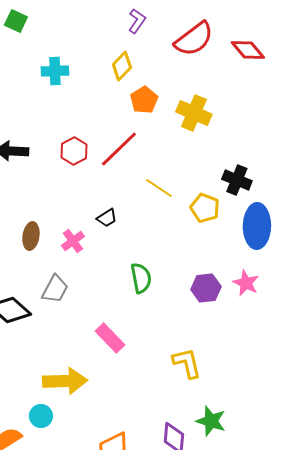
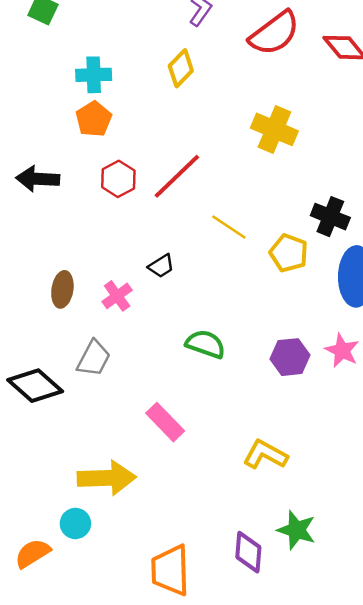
orange pentagon: (144, 100) -> (94, 119), moved
green semicircle: (141, 278) -> (205, 344), turned -60
yellow L-shape: (187, 363) -> (265, 455), turned -48

